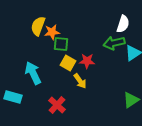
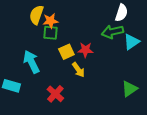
green square: (61, 44) -> (50, 33), moved
yellow square: (68, 63) -> (66, 52), turned 35

